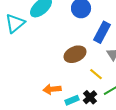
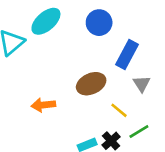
orange arrow: (52, 89) -> (43, 105), moved

